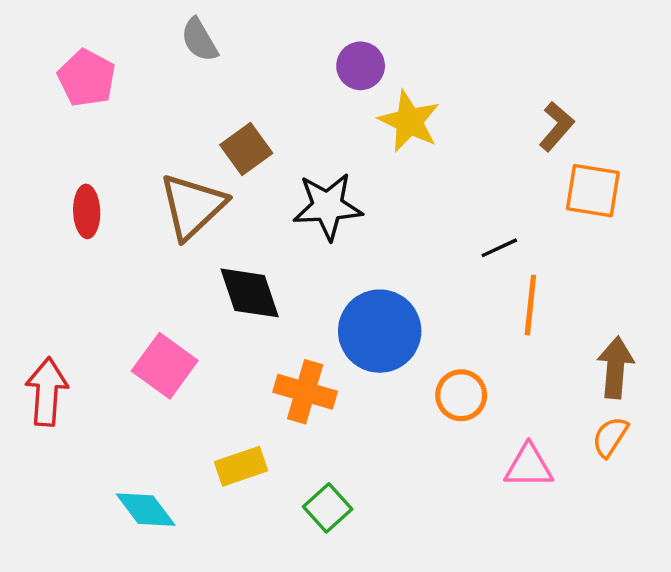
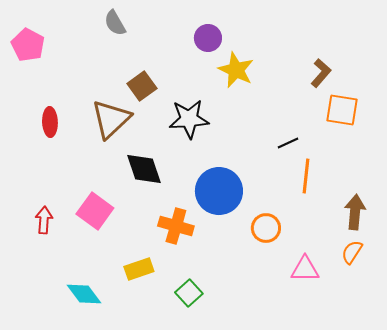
pink pentagon: (87, 78) -> (28, 45), moved
red arrow: (47, 392) -> (44, 220), moved, size x0.7

